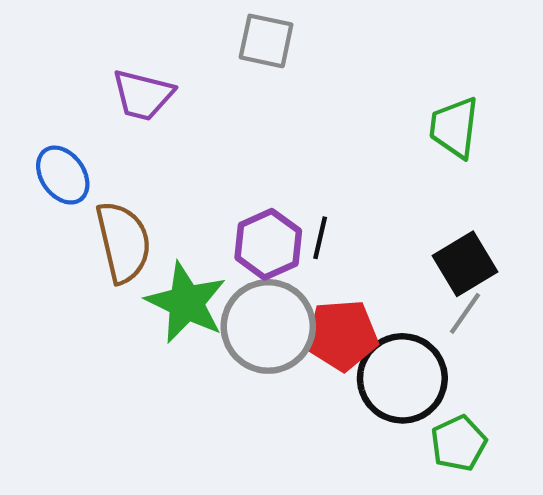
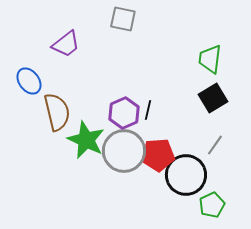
purple trapezoid: (143, 95) -> (66, 44), turned -52
black square: (465, 264) -> (213, 98), moved

